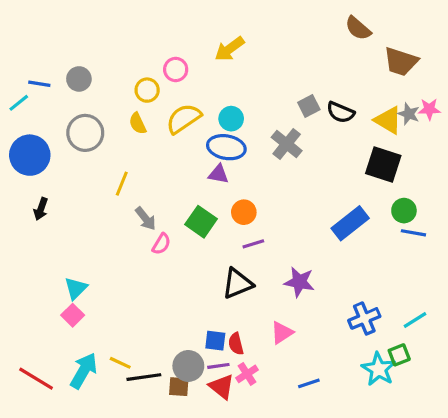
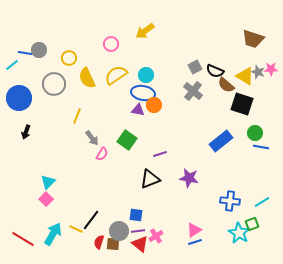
brown semicircle: (358, 28) -> (226, 85), moved
gray circle: (79, 79) -> (39, 50), moved
yellow circle: (147, 90) -> (69, 58), moved
yellow semicircle: (138, 123) -> (87, 78), size x1.5
gray cross: (287, 144) -> (193, 91), moved
orange circle: (244, 212) -> (154, 105), moved
blue cross: (364, 318) -> (230, 201), turned 30
pink triangle: (282, 333) -> (194, 230), moved
red semicircle: (236, 344) -> (99, 242), moved, turned 32
black line: (144, 377) -> (91, 220), moved, turned -45

